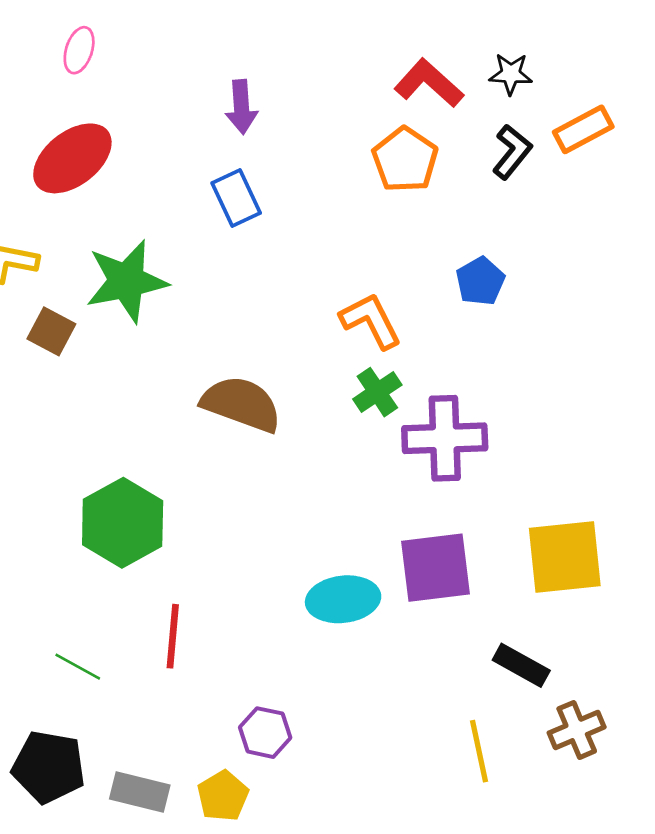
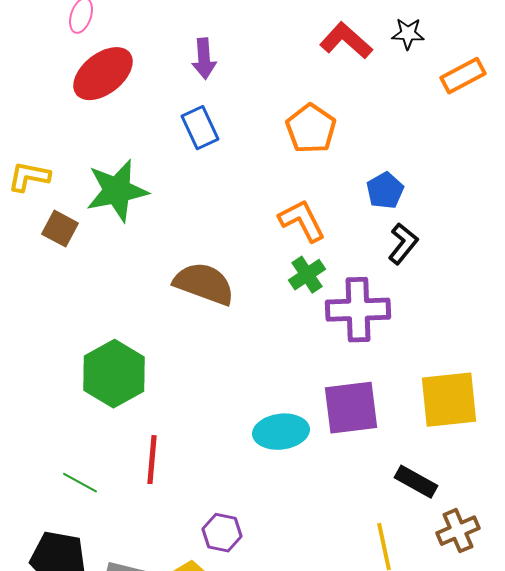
black L-shape: (512, 152) -> (403, 244), moved
red ellipse: (72, 158) -> (103, 74), moved
orange pentagon: (405, 160) -> (311, 129), moved

